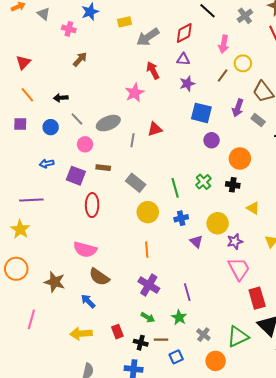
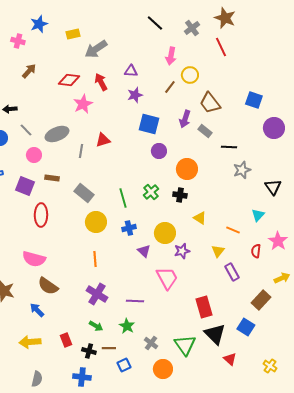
red diamond: (184, 33) -> (69, 80), moved, turned 35
pink trapezoid: (239, 269) -> (167, 278), moved
purple line: (187, 292) -> (135, 301), turned -72
green triangle: (238, 337) -> (185, 345), turned -40

